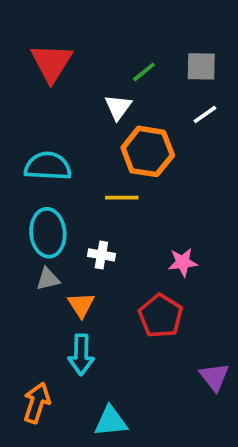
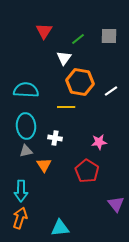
red triangle: (52, 63) -> (44, 31), moved, size x0.7
white line: (205, 114) -> (111, 91), moved
cyan arrow: (81, 355) -> (21, 191), moved

